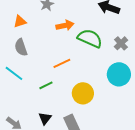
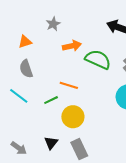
orange line: (62, 63) -> (69, 85), turned 42
green line: (46, 85) -> (51, 100), moved
yellow circle: (83, 93) -> (73, 117), moved

